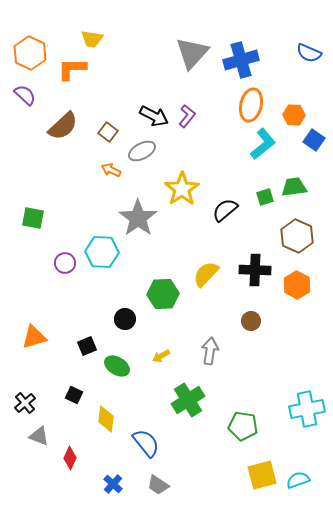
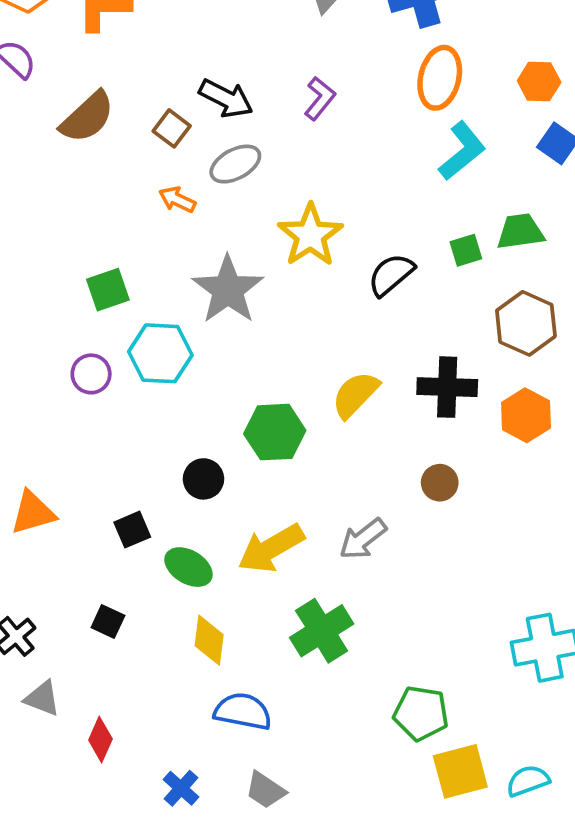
orange hexagon: (294, 115) -> (539, 82), moved
black arrow: (154, 116) -> (226, 98), moved
green square: (33, 218) -> (108, 290), moved, turned -30
gray arrow: (210, 351) -> (363, 539), turned -136
yellow arrow: (161, 356) -> (271, 548), size x2.0
yellow diamond: (106, 419) -> (209, 640), moved
green pentagon: (243, 426) -> (421, 713), moved
blue semicircle: (146, 443) -> (243, 711), turned -40

